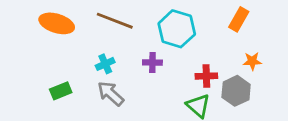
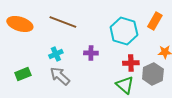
cyan hexagon: (177, 29) -> (124, 31), moved

